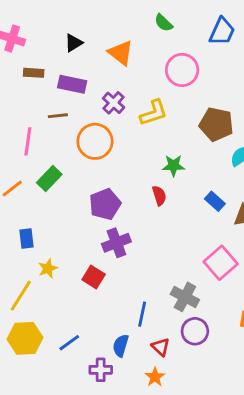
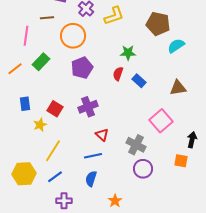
red semicircle: (159, 196) -> (118, 74), turned -144
blue rectangle: (215, 201) -> (139, 81), moved
purple pentagon: (105, 204) -> (82, 68), moved
red square: (94, 277) -> (55, 109), moved
yellow line: (21, 296) -> (53, 151), moved
blue line: (142, 314) -> (93, 156), moved, turned 66
red triangle: (161, 347) -> (102, 135), moved
purple cross: (101, 370) -> (64, 201), moved

